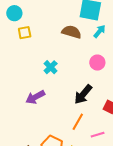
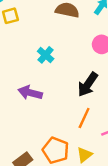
purple arrow: (35, 97) -> (30, 93), turned 48

